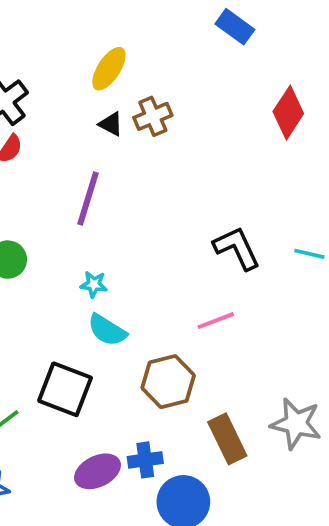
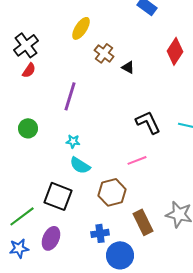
brown cross: (153, 116) -> (104, 53), turned -30
black triangle: (111, 124) -> (128, 67), moved
purple ellipse: (98, 471) -> (51, 238), moved, turned -40

